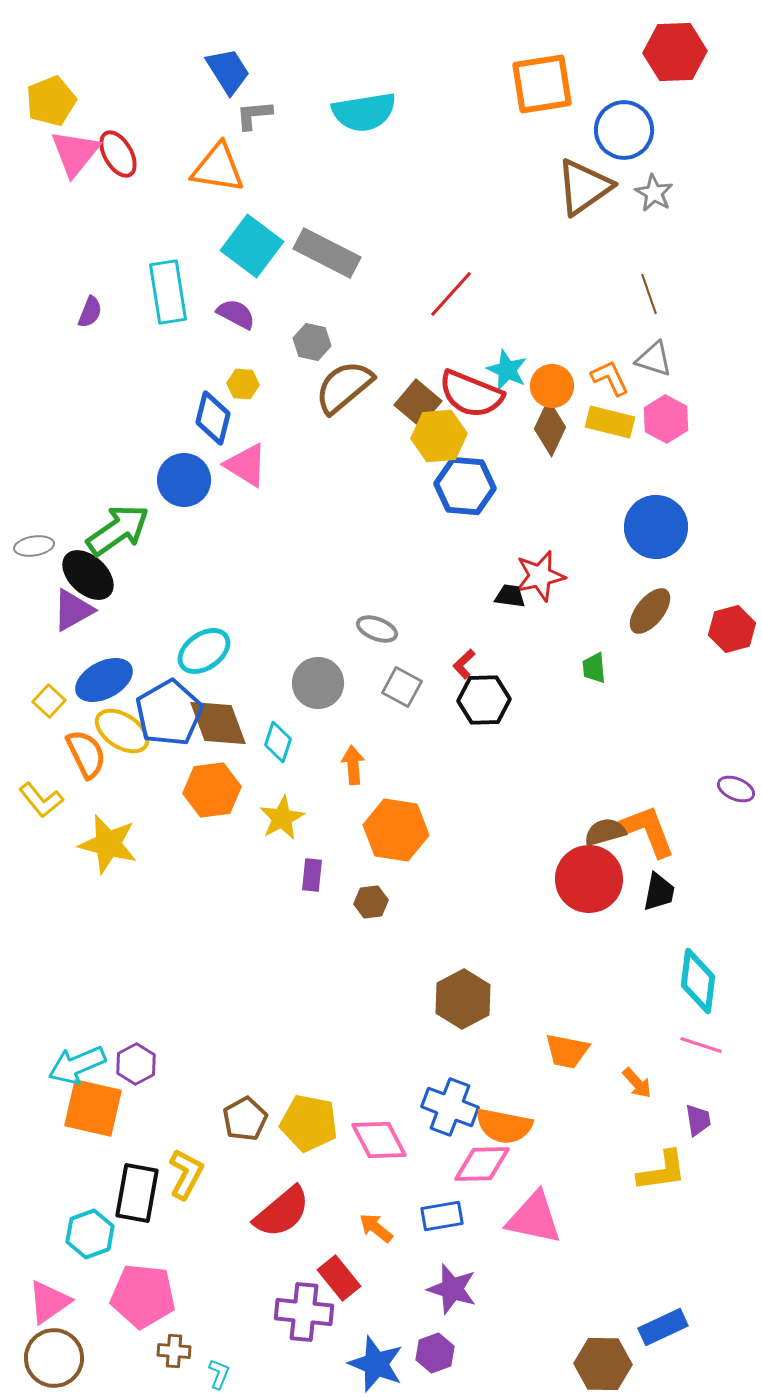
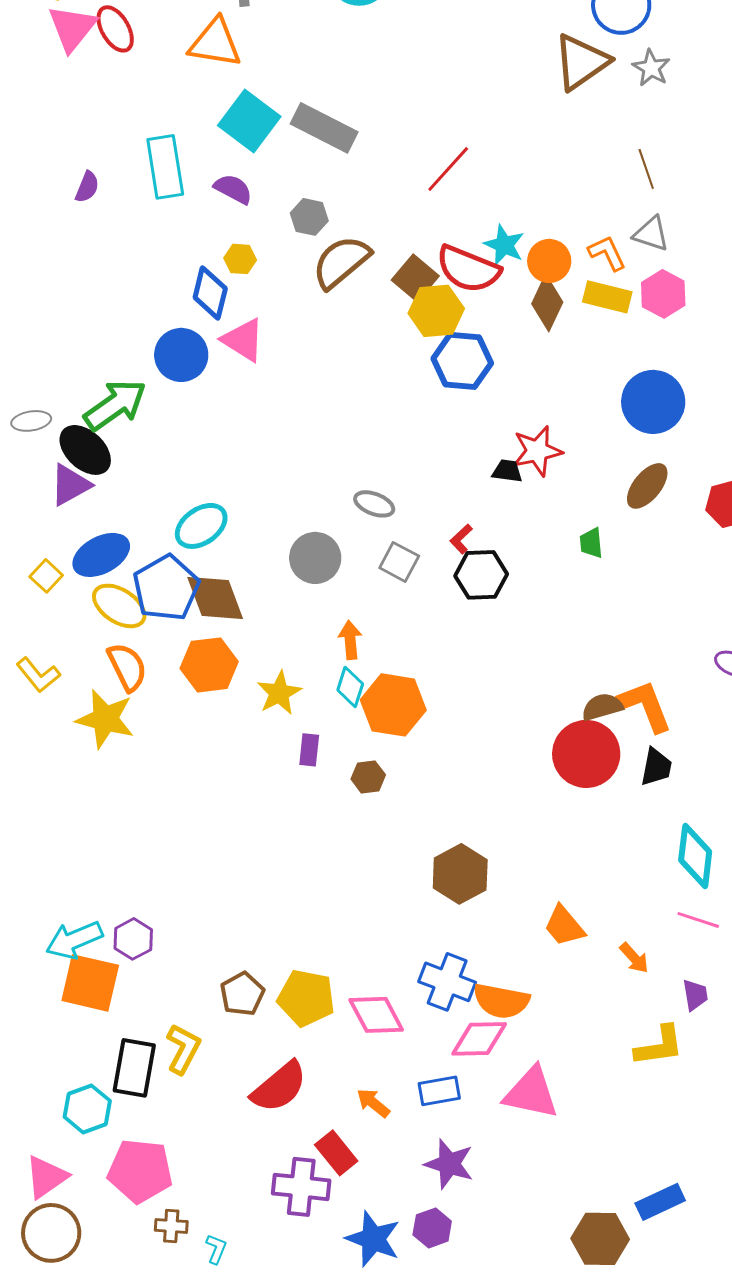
cyan diamond: (278, 742) -> (350, 687), moved
orange semicircle: (86, 754) -> (127, 667), moved
orange trapezoid: (567, 1051) -> (564, 926), turned 39

